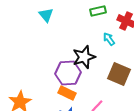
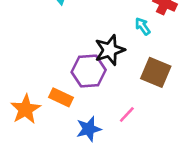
orange rectangle: (67, 93) -> (61, 97), moved

